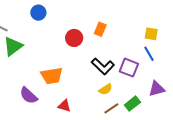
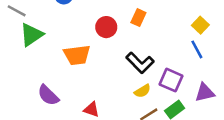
yellow square: (151, 34) -> (200, 25), turned 32
purple square: (129, 68) -> (171, 80), moved
orange trapezoid: (52, 76) -> (77, 55), moved

